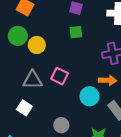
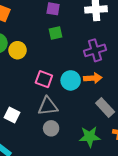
gray triangle: (33, 80) -> (48, 106), moved
cyan circle: (89, 96) -> (71, 80), moved

